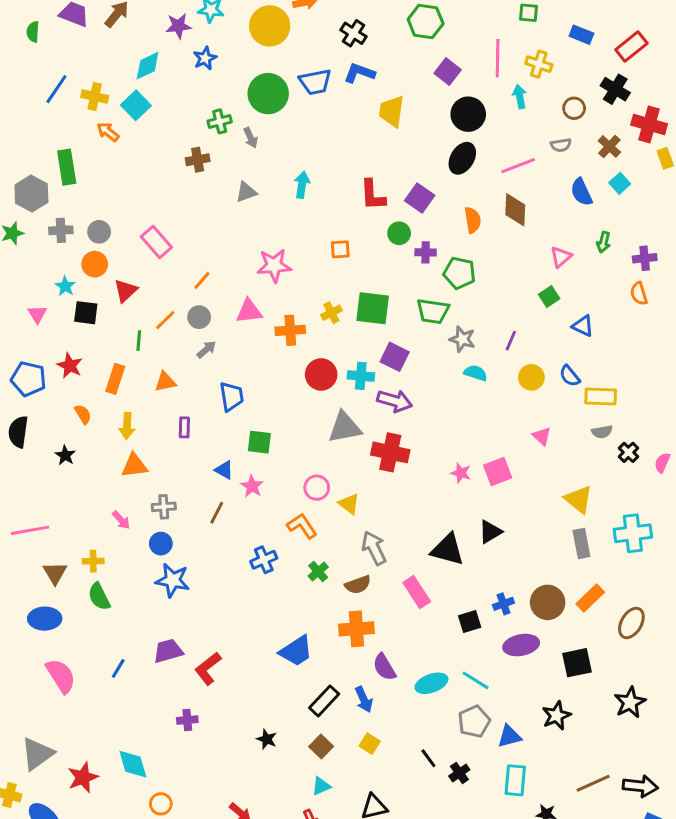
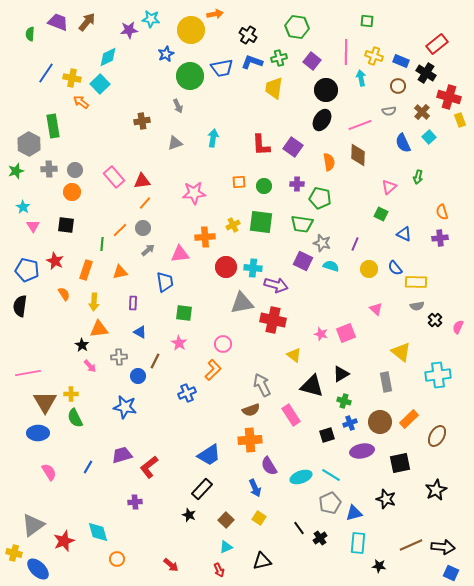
blue rectangle: (581, 35) -> (401, 61), moved
blue star: (205, 58) -> (166, 54), moved
green cross: (220, 121) -> (279, 58), moved
green circle: (399, 233) -> (264, 186), moved
purple cross: (645, 258) -> (440, 238), moved
cyan star: (65, 286) -> (23, 207), moved
red triangle: (126, 291) -> (142, 181), moved, turned 36
green square: (549, 296) -> (381, 214), turned -32
pink triangle: (249, 311) -> (180, 254), moved
purple square: (395, 357) -> (303, 261), moved
black star: (65, 455) -> (82, 345), moved
blue triangle: (224, 470) -> (140, 332), moved
yellow triangle: (349, 504) -> (294, 355), moved
orange L-shape: (302, 526) -> (213, 370), turned 80
blue circle: (161, 544) -> (138, 376), moved
gray rectangle: (581, 544) -> (386, 382), moved
green cross: (318, 572) -> (344, 401), moved, turned -32
brown triangle: (55, 573) -> (45, 402), size x1.4
pink semicircle: (61, 676) -> (49, 472), size x0.7
black rectangle: (324, 701) -> (202, 489), moved
black star: (556, 716) -> (386, 499), turned -30

